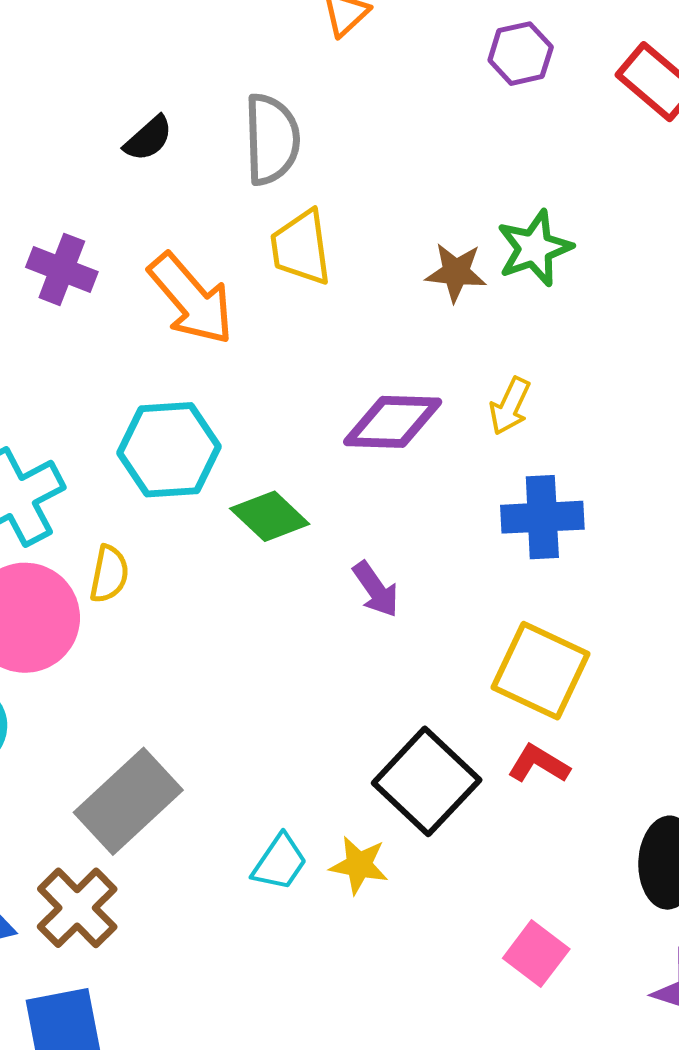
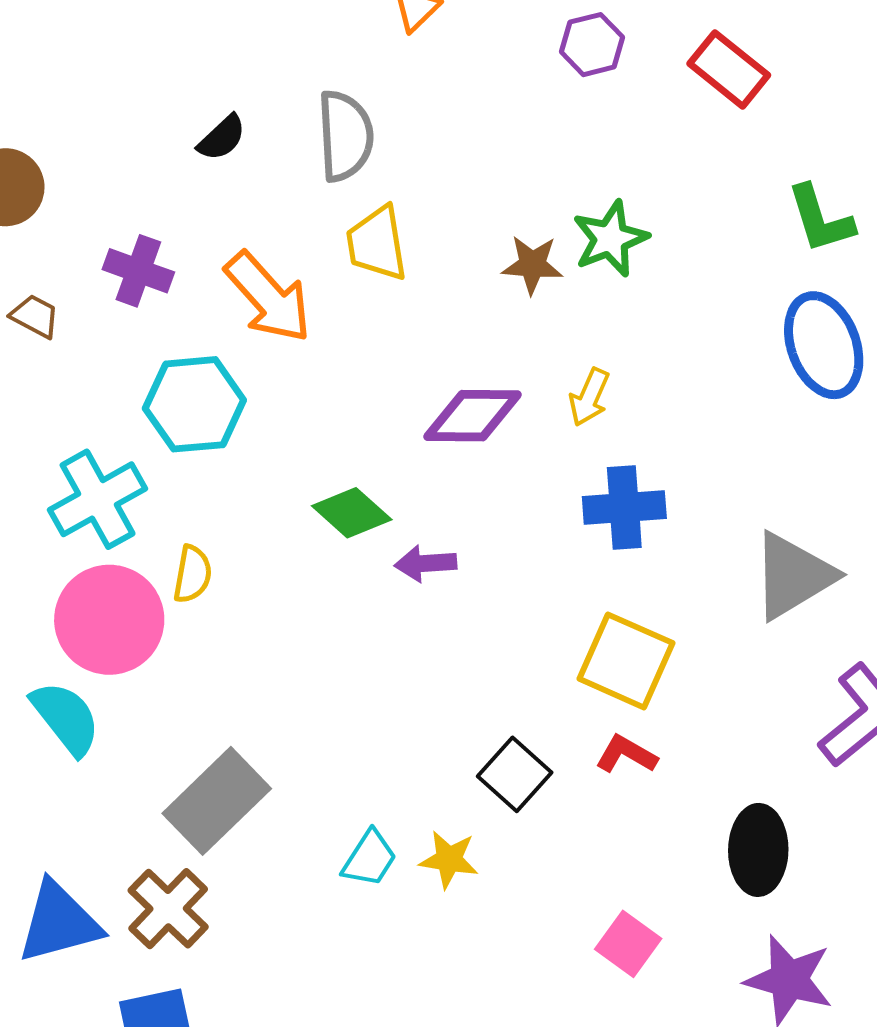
cyan hexagon: (169, 450) -> (194, 404), moved
purple arrow: (376, 589) -> (425, 563), moved, turned 122
black square: (427, 781) -> (515, 774), size x0.7

